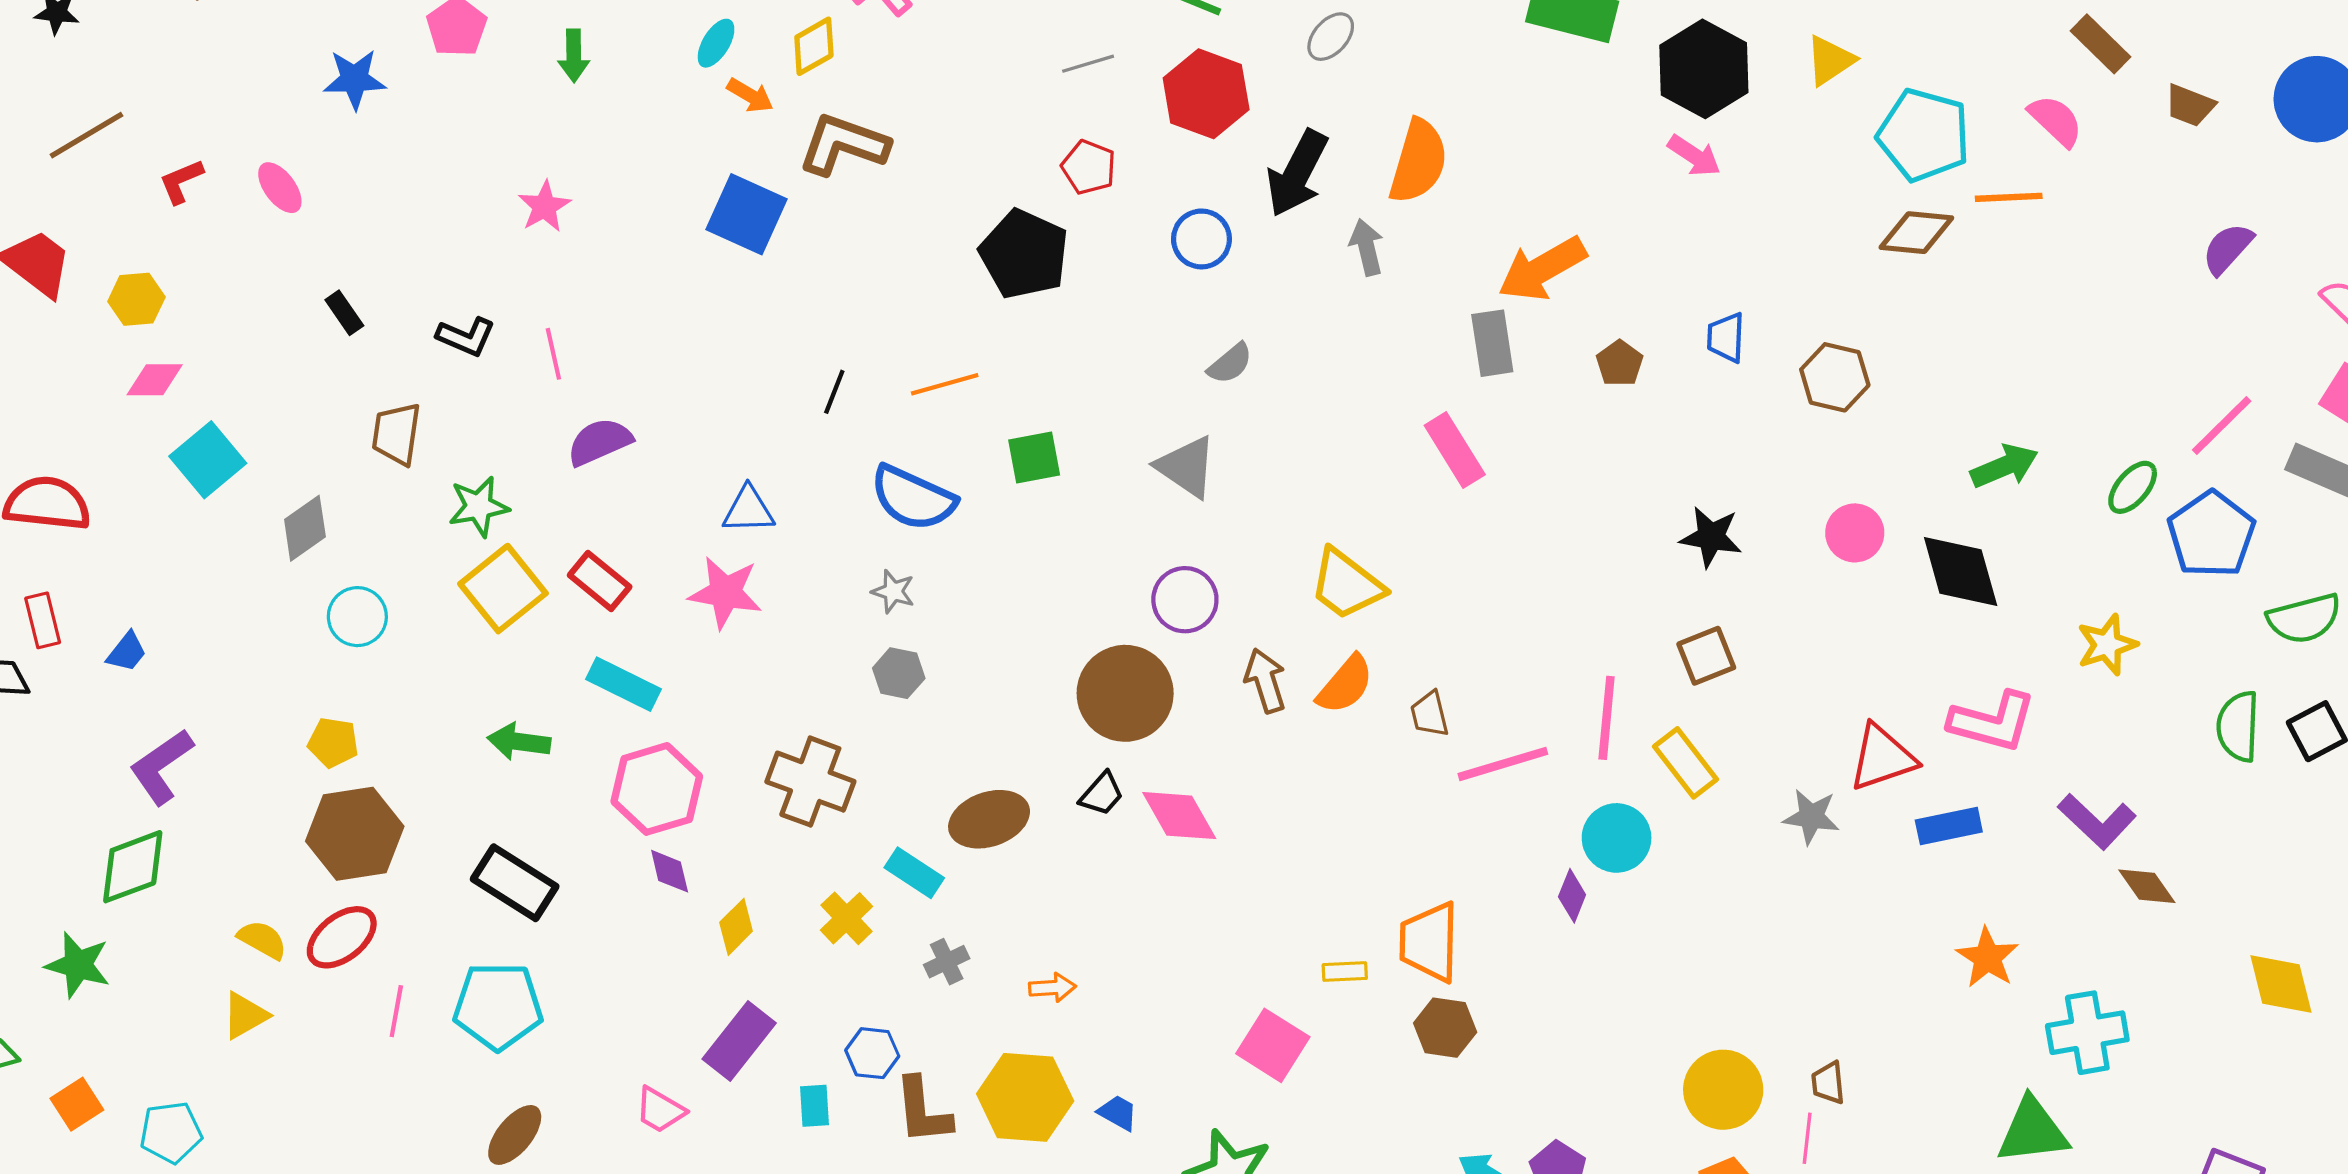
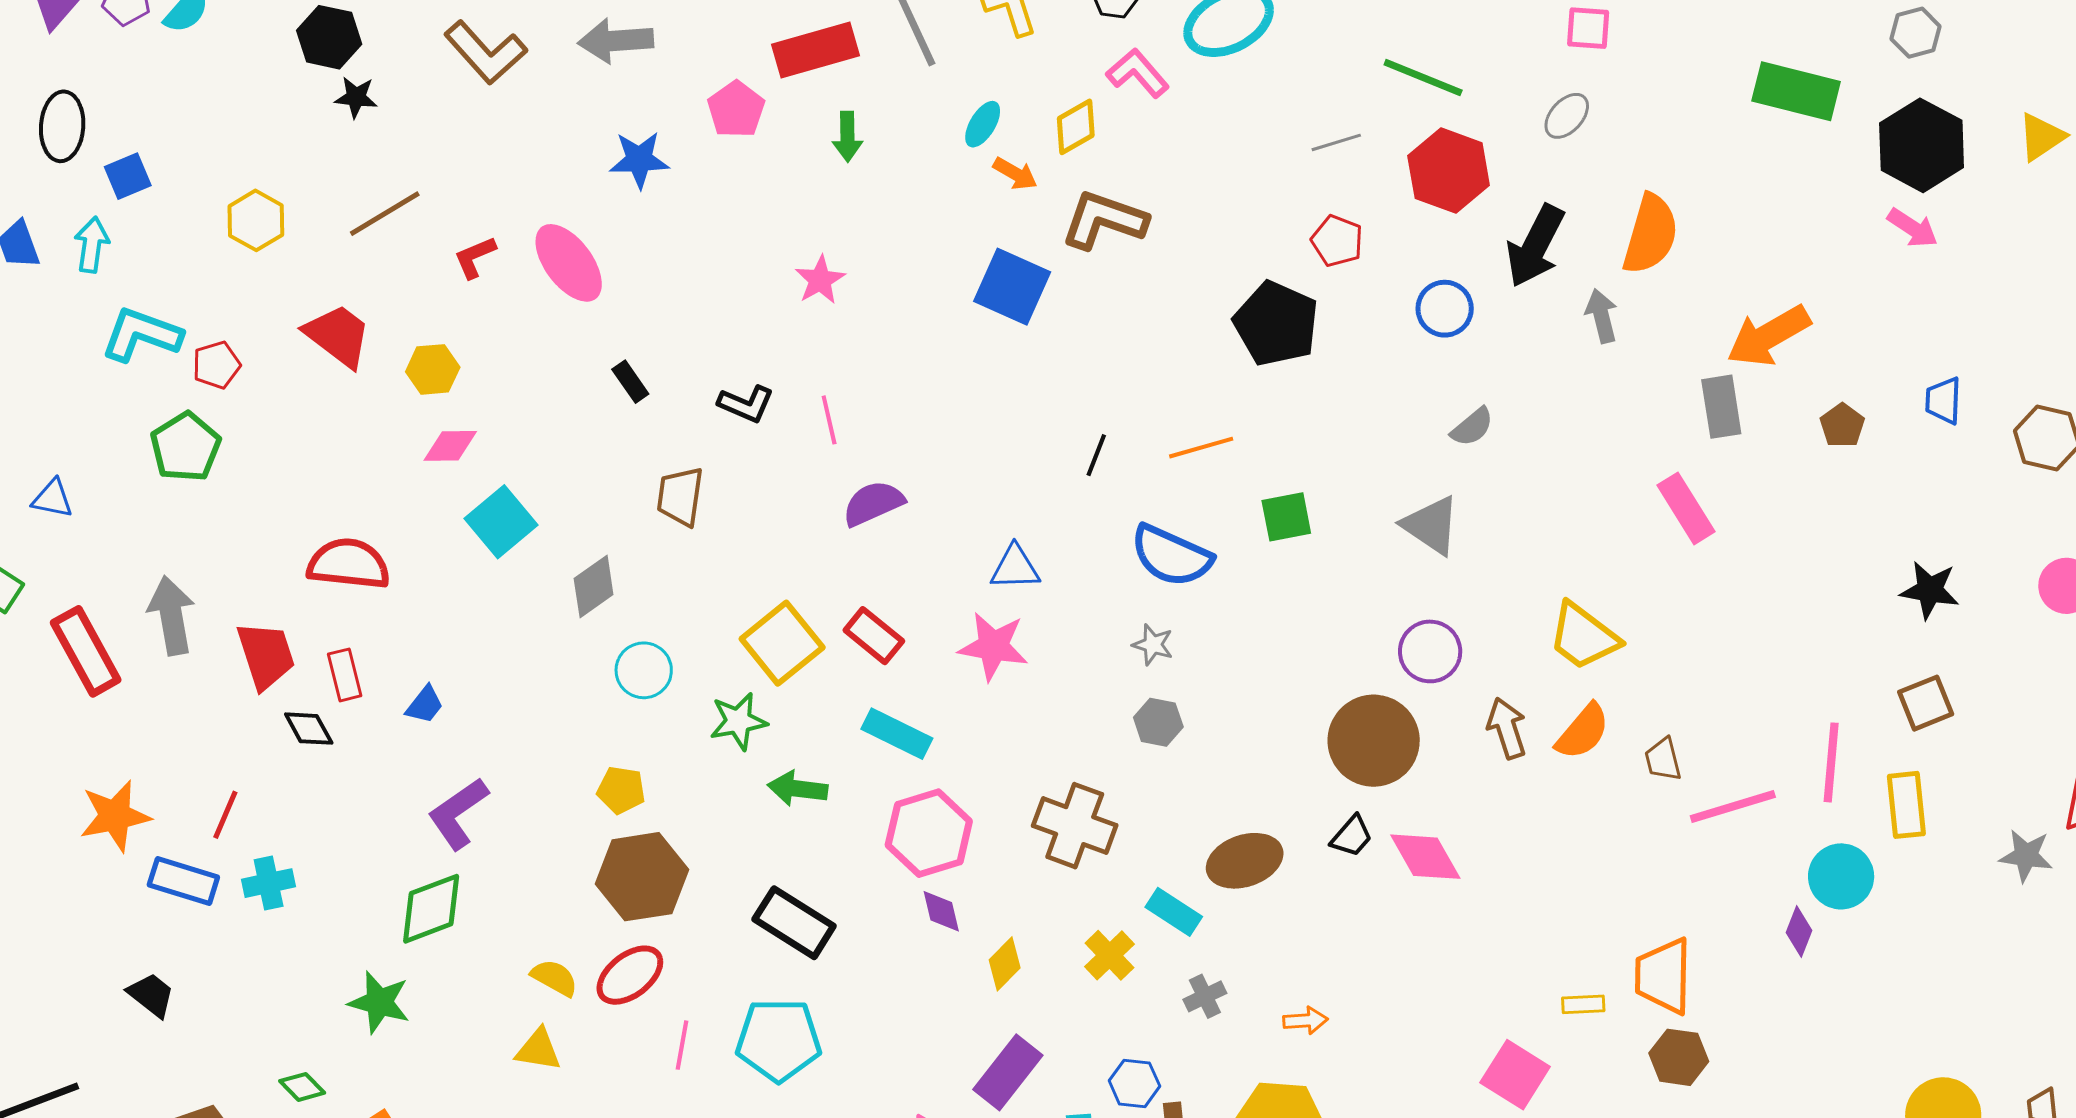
pink ellipse: (280, 188) -> (569, 263), size x1.6
green star: (479, 506) -> (738, 721), moved
yellow rectangle: (1686, 763) -> (1906, 805), turned 32
yellow triangle: (245, 1016) -> (538, 1050), turned 39

